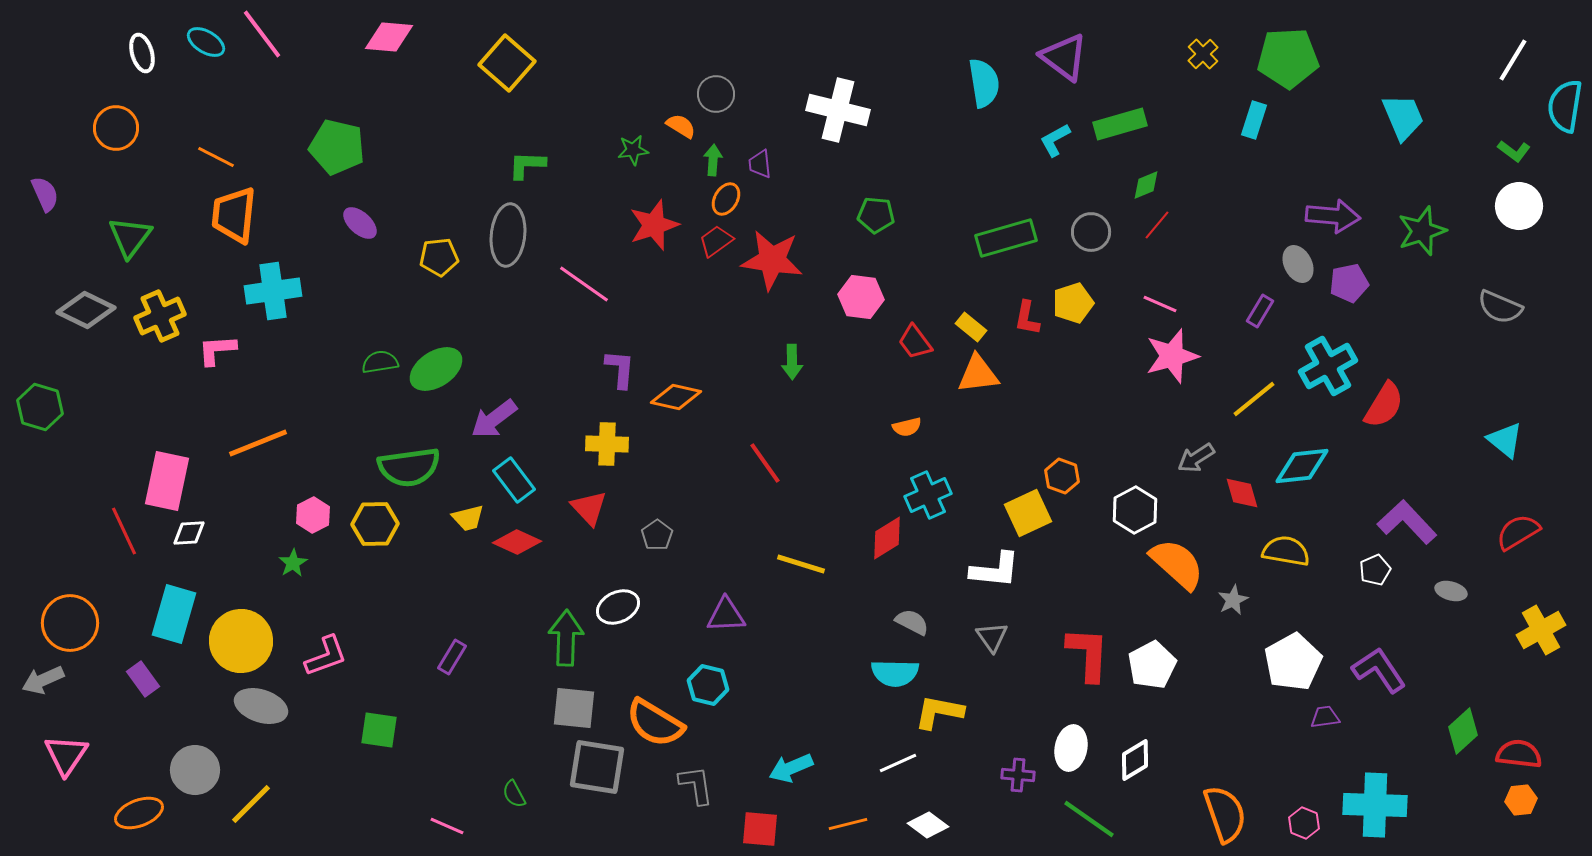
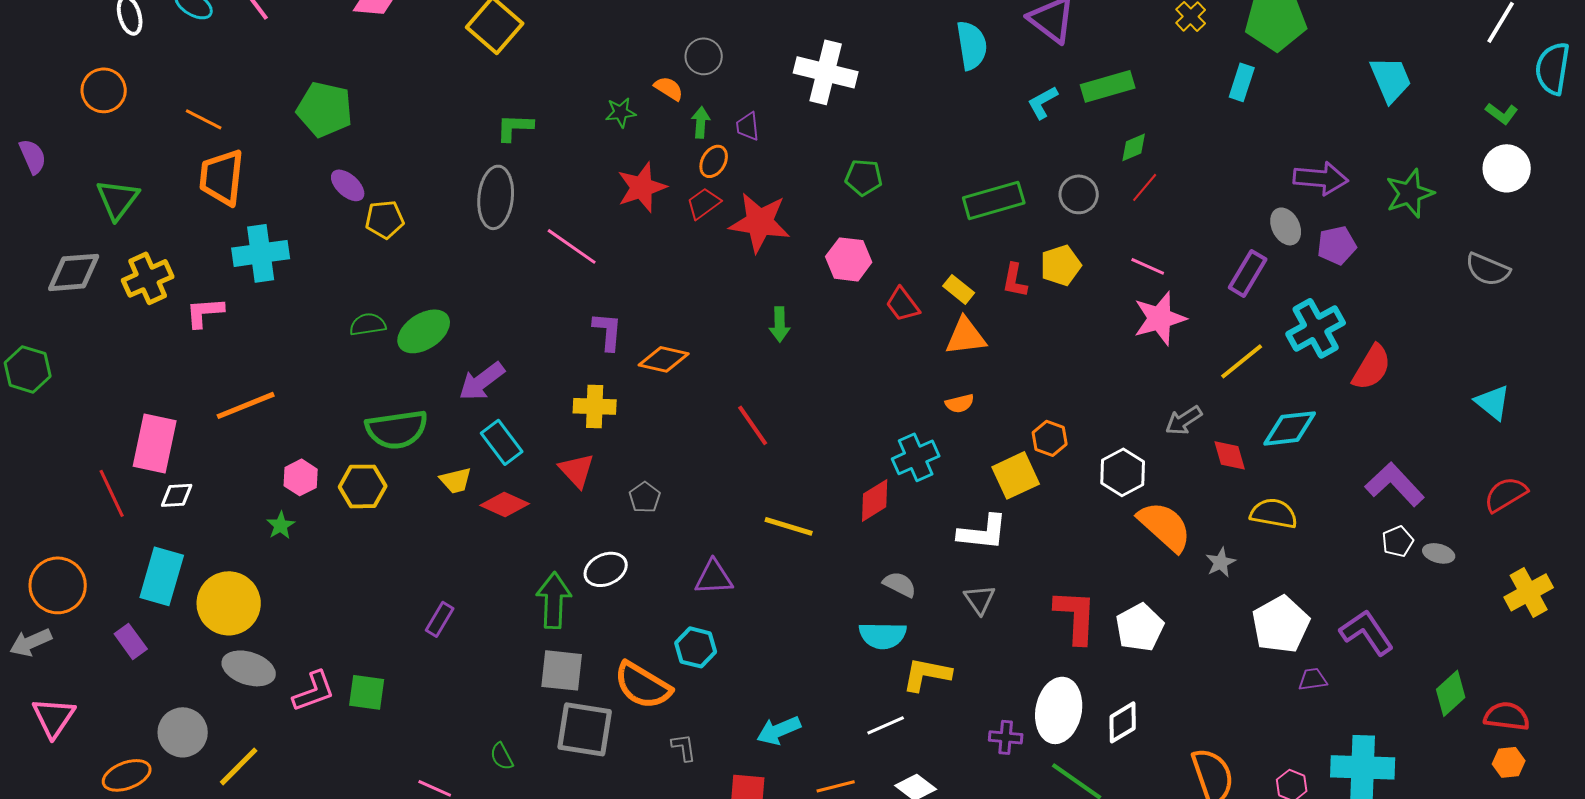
yellow pentagon: (439, 257) -> (385, 219), moved
gray diamond: (86, 310) -> (74, 272), turned -30
purple rectangle: (1260, 311) -> (1248, 273), size x1.4
orange semicircle: (907, 427) -> (960, 403), moved
white pentagon: (1375, 570) -> (1398, 541), moved
pink L-shape: (326, 656) -> (314, 691), moved
white ellipse: (1071, 748) -> (1059, 710), size x1.4
gray L-shape: (696, 785) -> (684, 747), size x0.7

